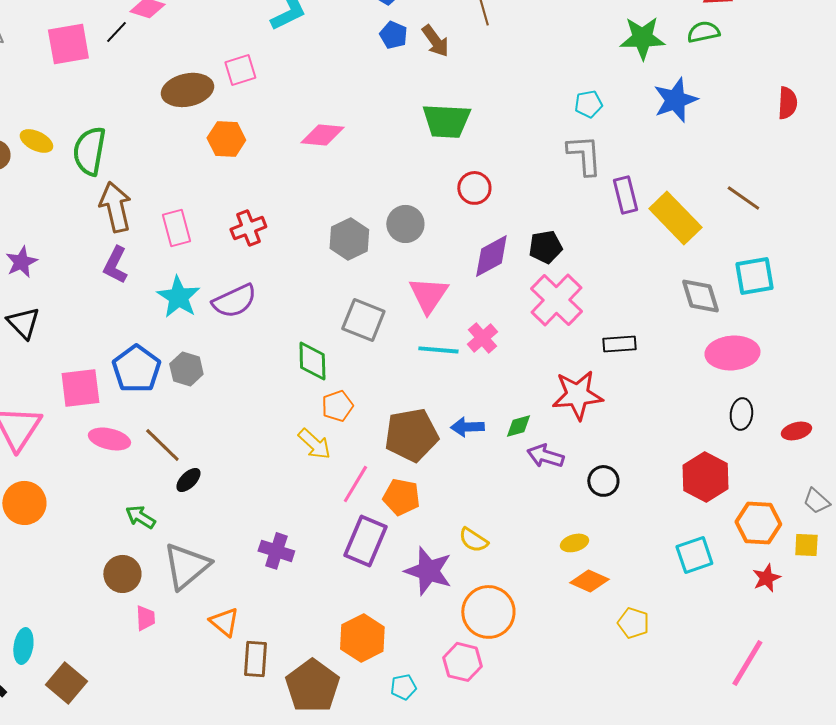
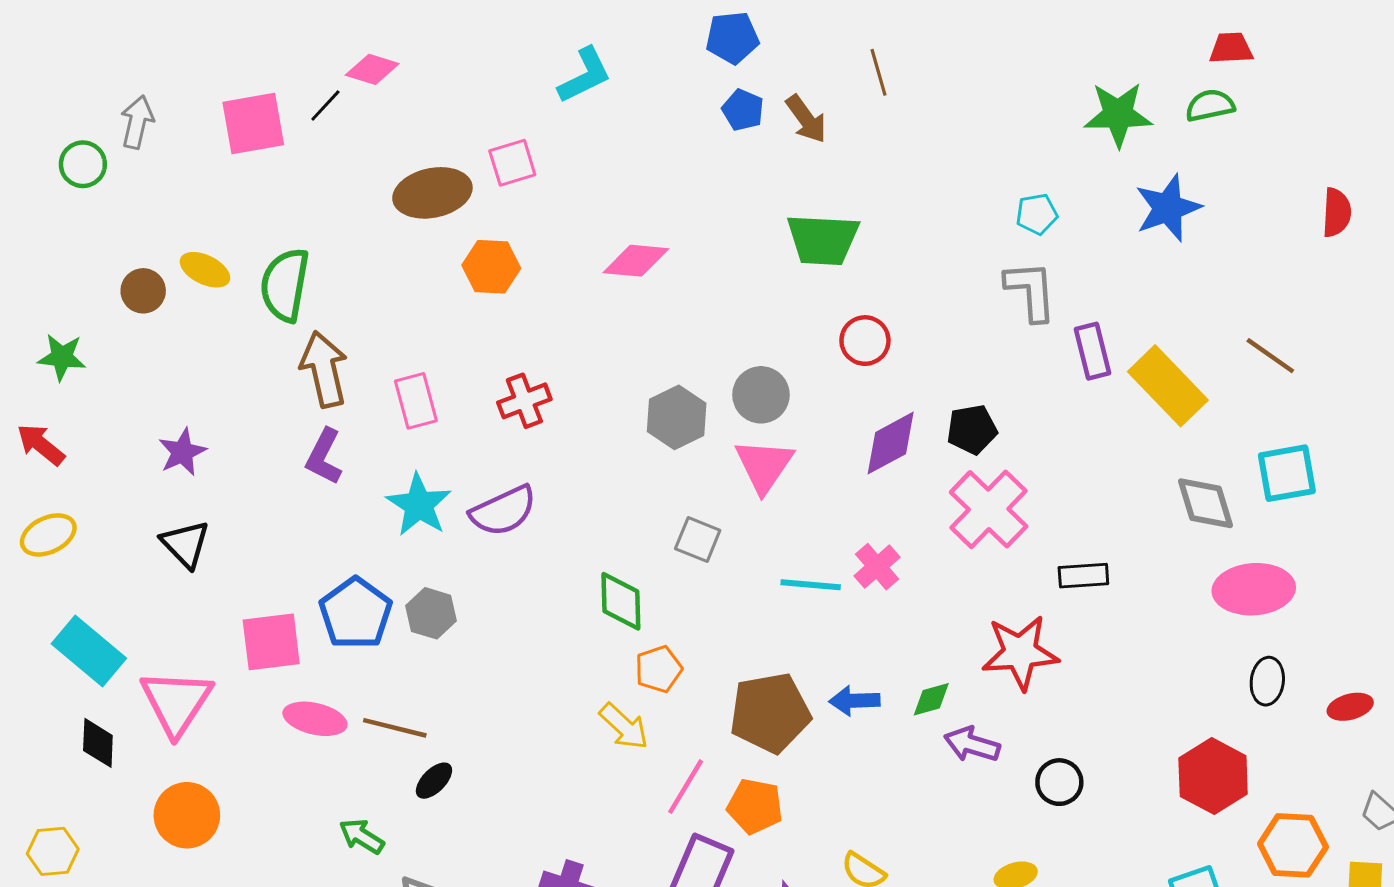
pink triangle: (428, 295) -> (764, 466), moved
gray square: (363, 320) -> (698, 539), size x0.7
brown line: (162, 445) -> (395, 728), turned -30

